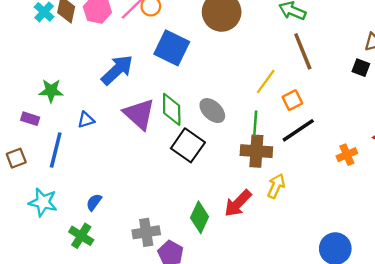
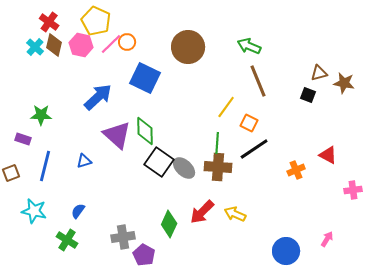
orange square: (292, 100) -> (249, 123), turned -36
gray ellipse: (212, 111) -> (184, 168), moved
blue triangle: (86, 120) -> (84, 161), moved
yellow arrow: (276, 186) -> (235, 214), moved, turned -90

